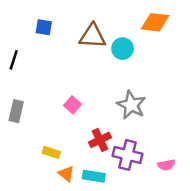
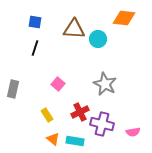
black line: (14, 60) -> (35, 48), moved
yellow rectangle: (51, 152) -> (47, 115), moved, turned 40

